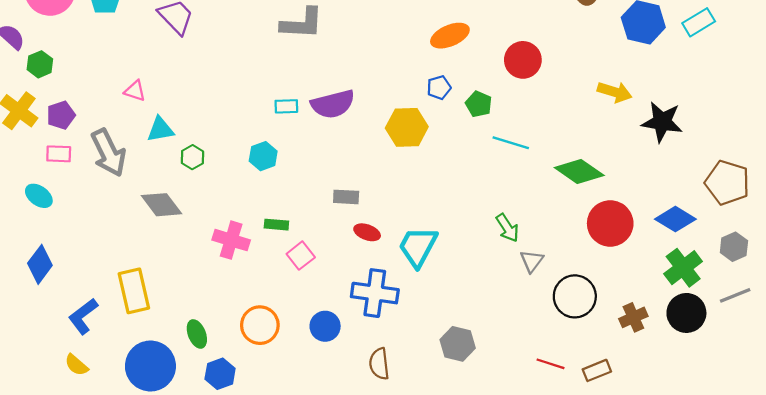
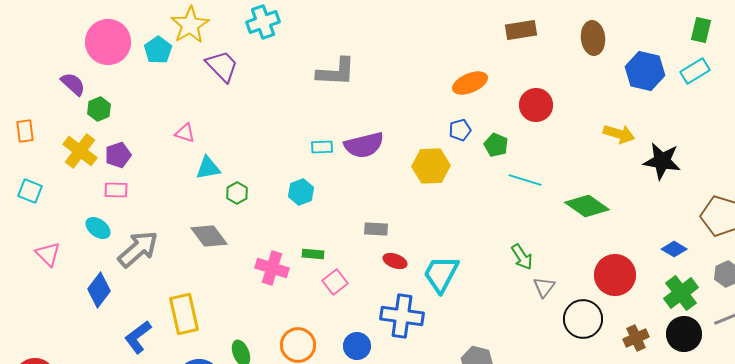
gray arrow: (108, 153) -> (138, 249), moved, turned -105
blue diamond: (675, 219) -> (674, 249), size x0.7
red circle: (610, 223) -> (615, 275), moved

